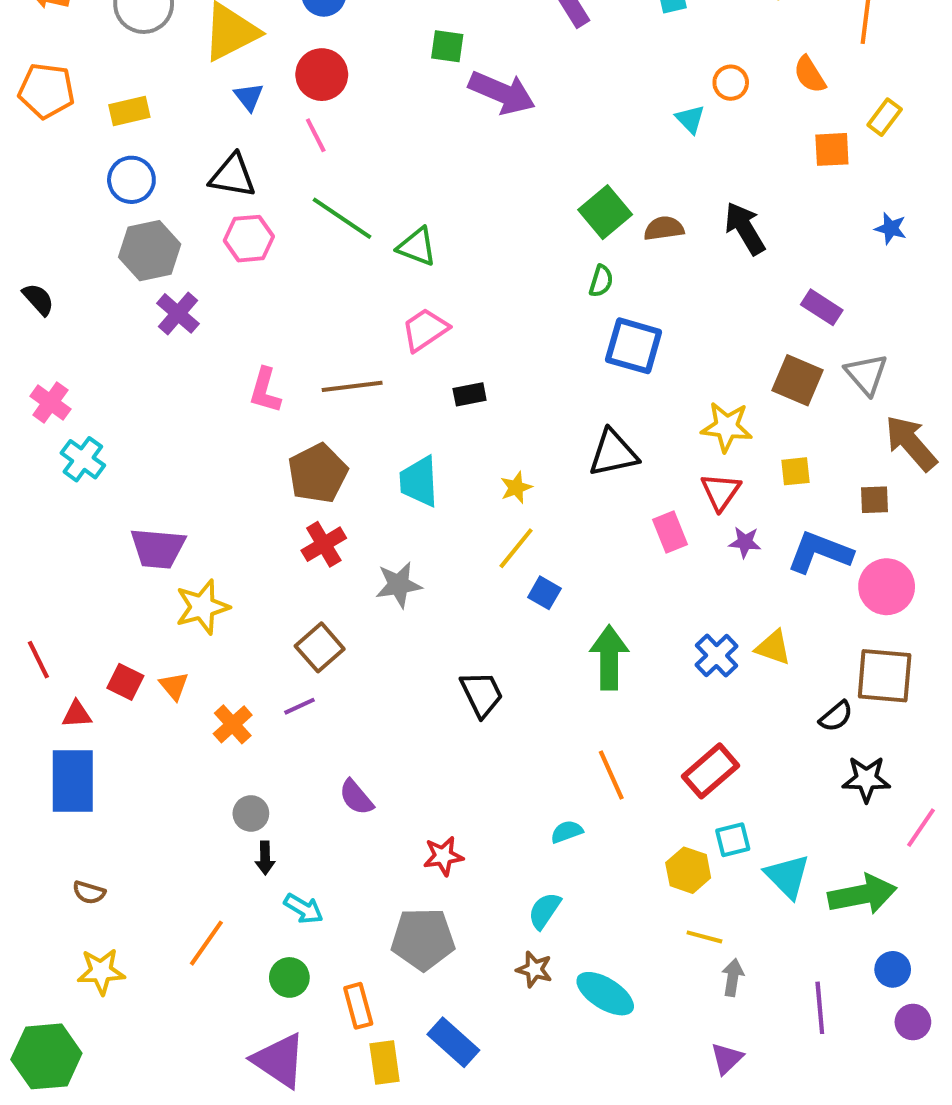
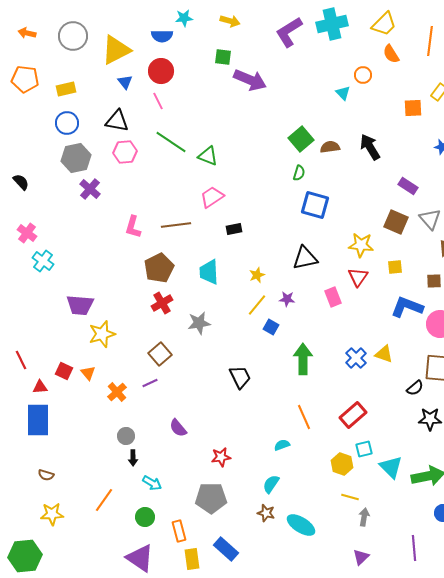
orange semicircle: (810, 75) -> (391, 54), moved
purple star: (745, 542) -> (287, 299), moved
purple line: (820, 1008) -> (414, 548), moved

